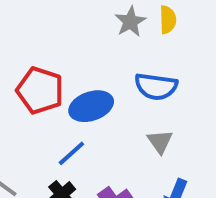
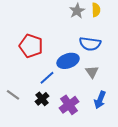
blue ellipse: (91, 106) -> (68, 61), moved

